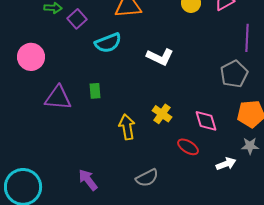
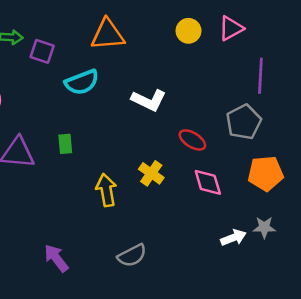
purple square: (77, 19) -> (42, 51), turned -30
gray star: (250, 146) -> (264, 227), moved
red ellipse: (188, 147) -> (192, 140), moved

